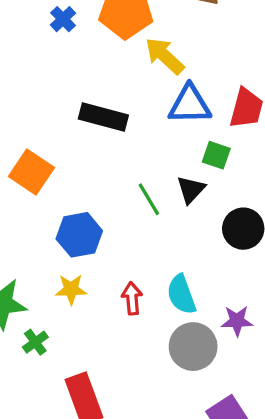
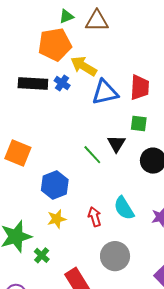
blue cross: (63, 19) -> (62, 83), moved
black rectangle: (103, 117) -> (33, 83), moved
green square: (216, 155) -> (139, 124), moved
gray circle: (193, 347) -> (115, 256), moved

